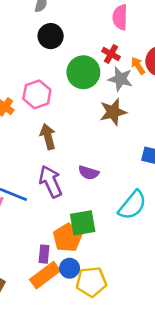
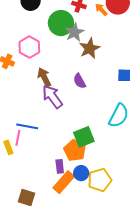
gray star: (120, 79) -> (75, 32), moved, turned -30
purple semicircle: (89, 173) -> (80, 81), moved, turned 56
purple arrow: (51, 182) -> (52, 97), moved

